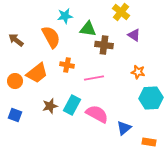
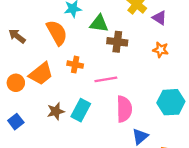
purple triangle: (134, 35) -> (159, 18), moved
orange star: (138, 72) -> (161, 50), moved
pink semicircle: (97, 114) -> (124, 109), moved, turned 60
blue square: (15, 115) -> (16, 122), turned 32

